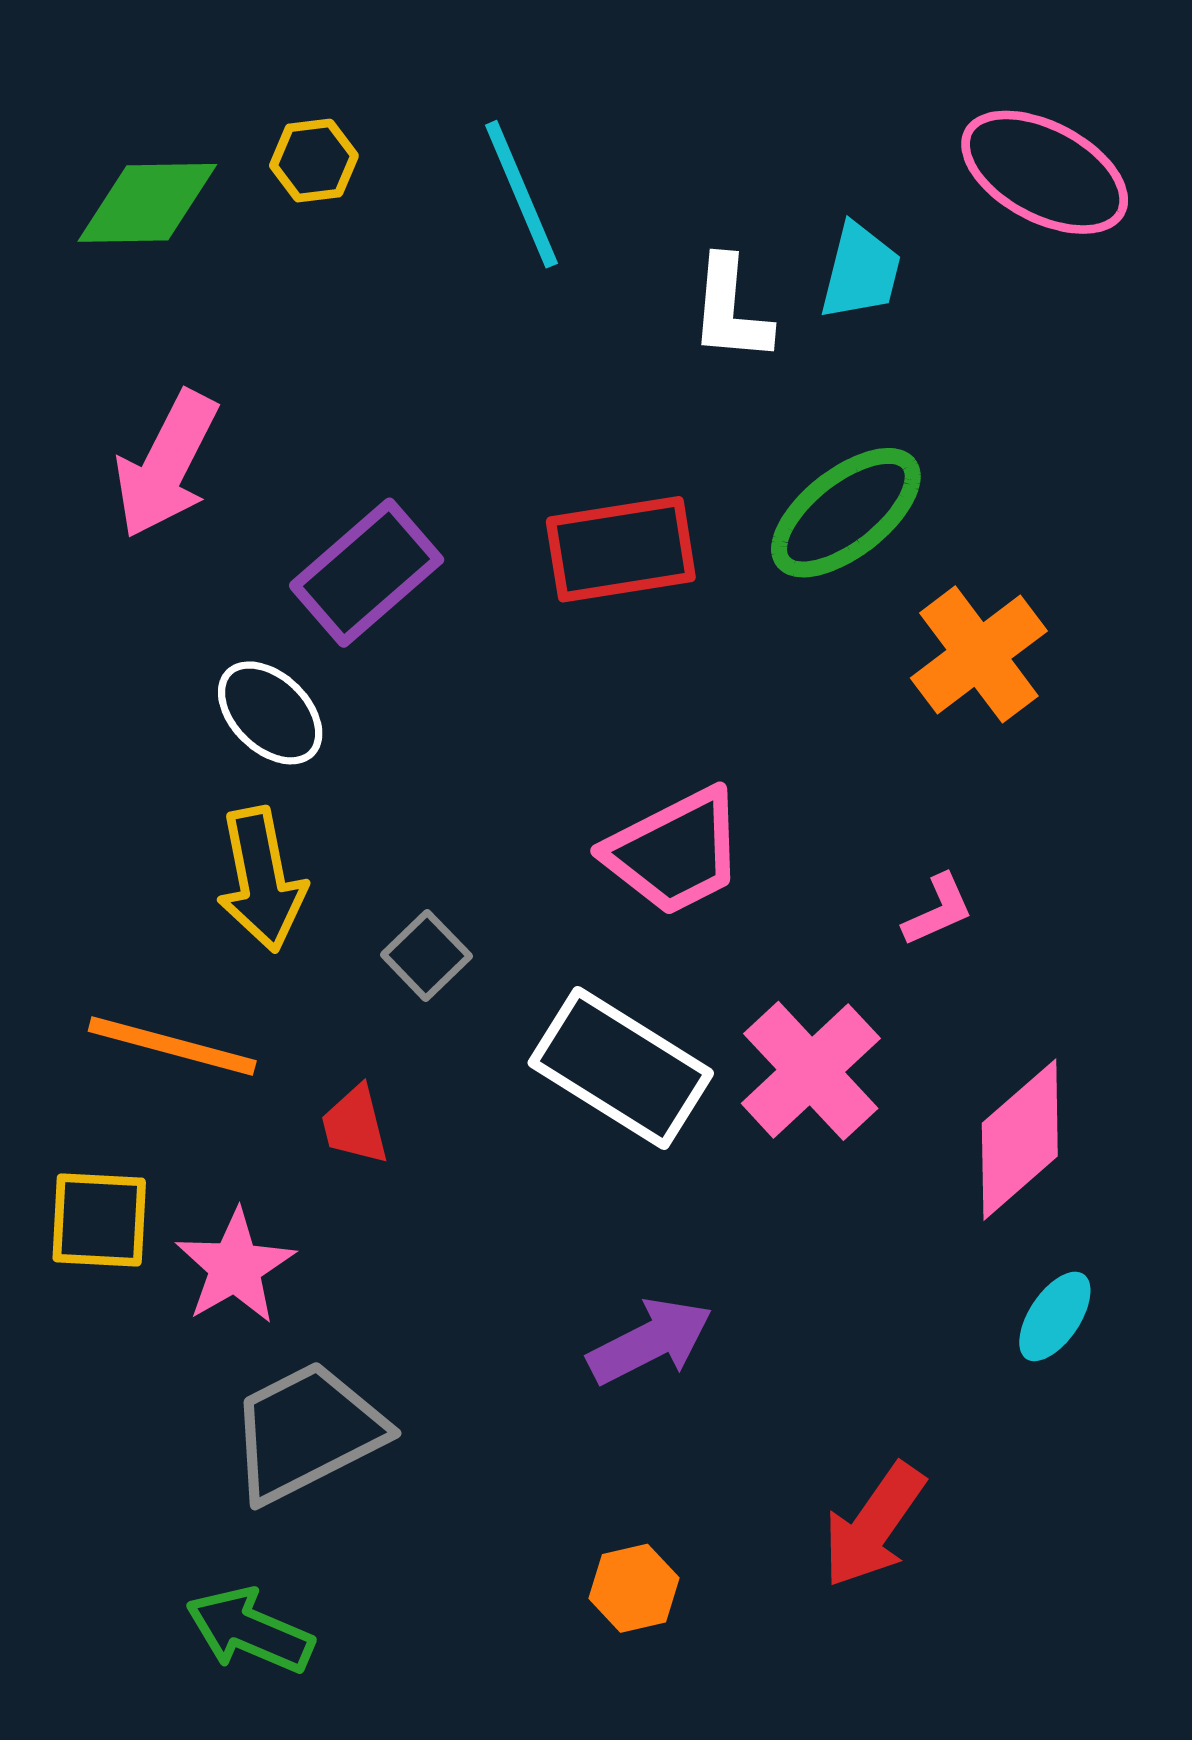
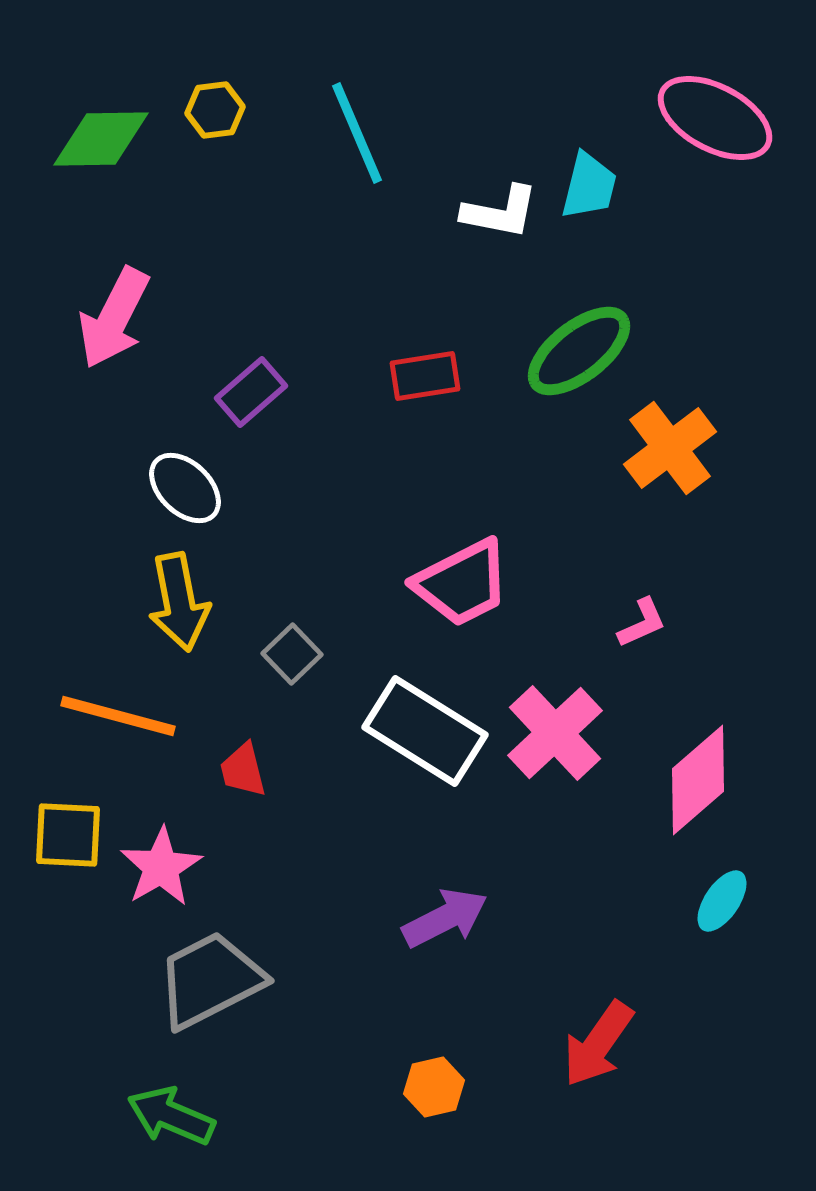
white L-shape: (730, 310) -> (500, 212), turned -84
red rectangle: (621, 549) -> (425, 376), size x0.7
purple rectangle: (367, 573) -> (251, 392), size x0.7

